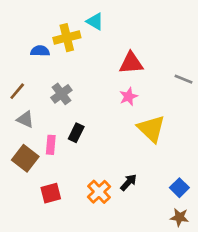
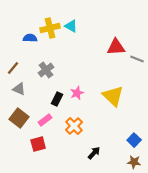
cyan triangle: (95, 21) -> (71, 26), moved
red triangle: (131, 63) -> (116, 47), moved
pink star: (129, 97) -> (77, 93), moved
pink rectangle: (51, 145) -> (45, 120), moved, turned 48
black arrow: (129, 182) -> (94, 153), moved
orange cross: (99, 192) -> (74, 126), moved

